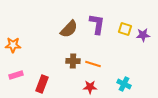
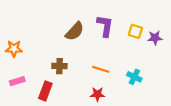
brown cross: (73, 61) -> (59, 66), moved
cyan cross: (124, 84) -> (134, 77), moved

